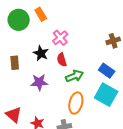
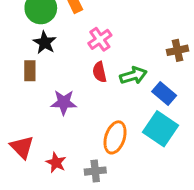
black star: (41, 53) -> (45, 43), moved
green arrow: (74, 76) -> (133, 75), moved

